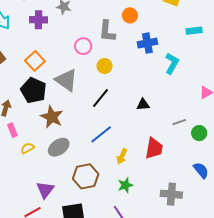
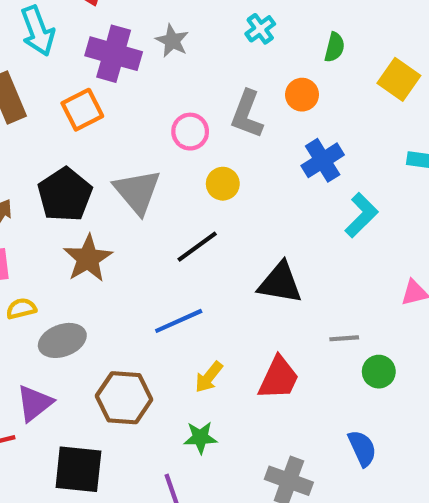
purple cross: (38, 20) -> (114, 54), size x1.4
blue cross: (147, 43) -> (323, 160), turned -36
orange square: (35, 61) -> (82, 110), moved
black triangle: (143, 104) -> (280, 283), size x1.6
gray ellipse: (59, 147) -> (62, 340), moved

